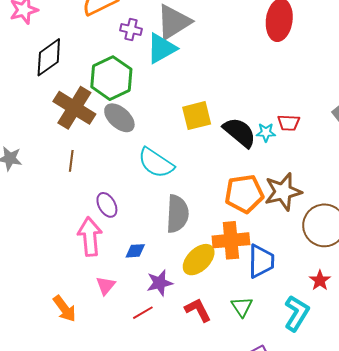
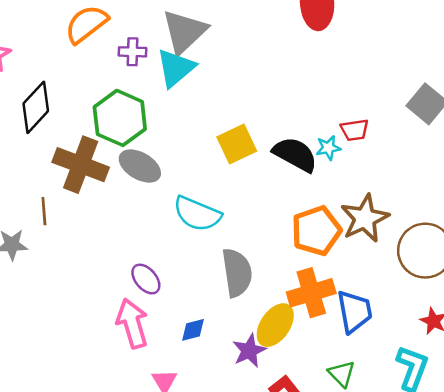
brown line: (71, 161) -> (44, 211), moved
purple star: (160, 283) -> (249, 351), moved

